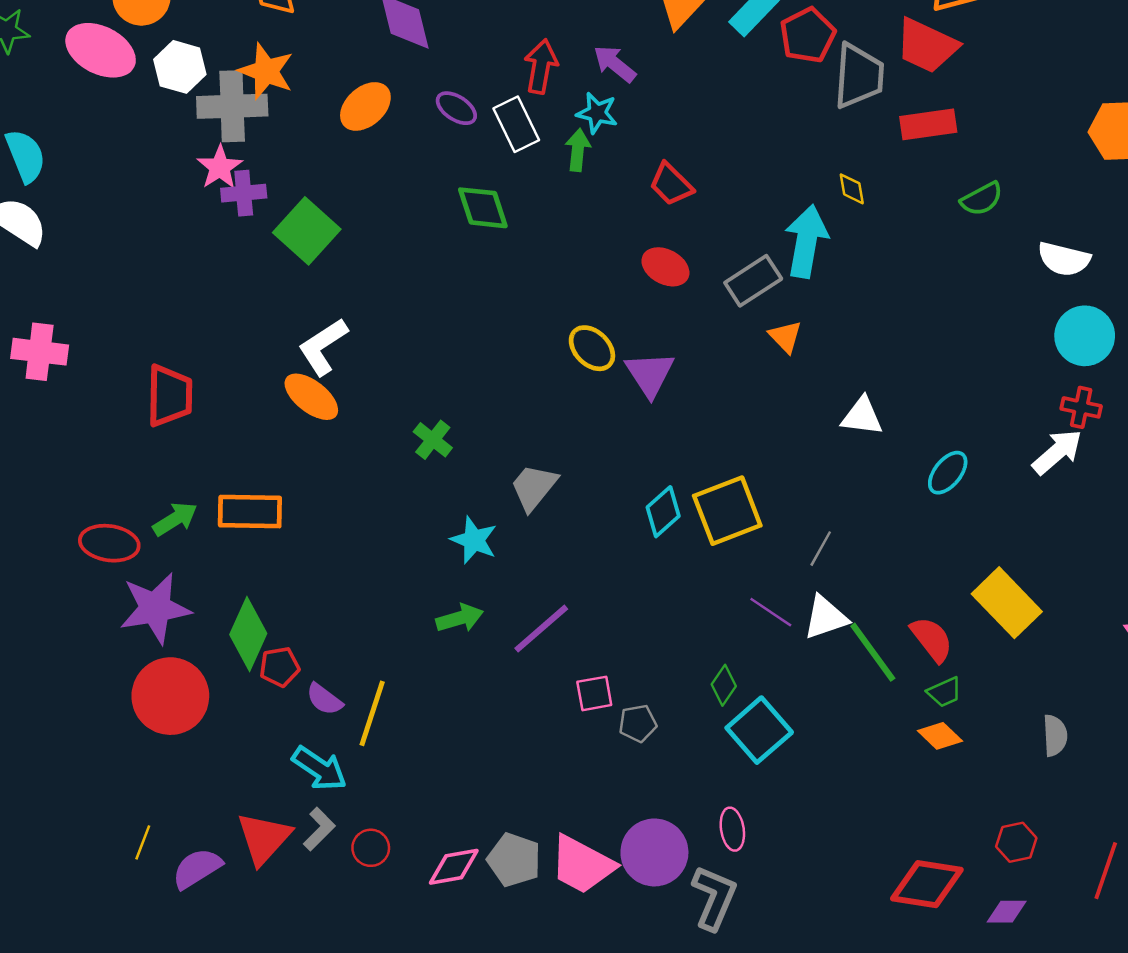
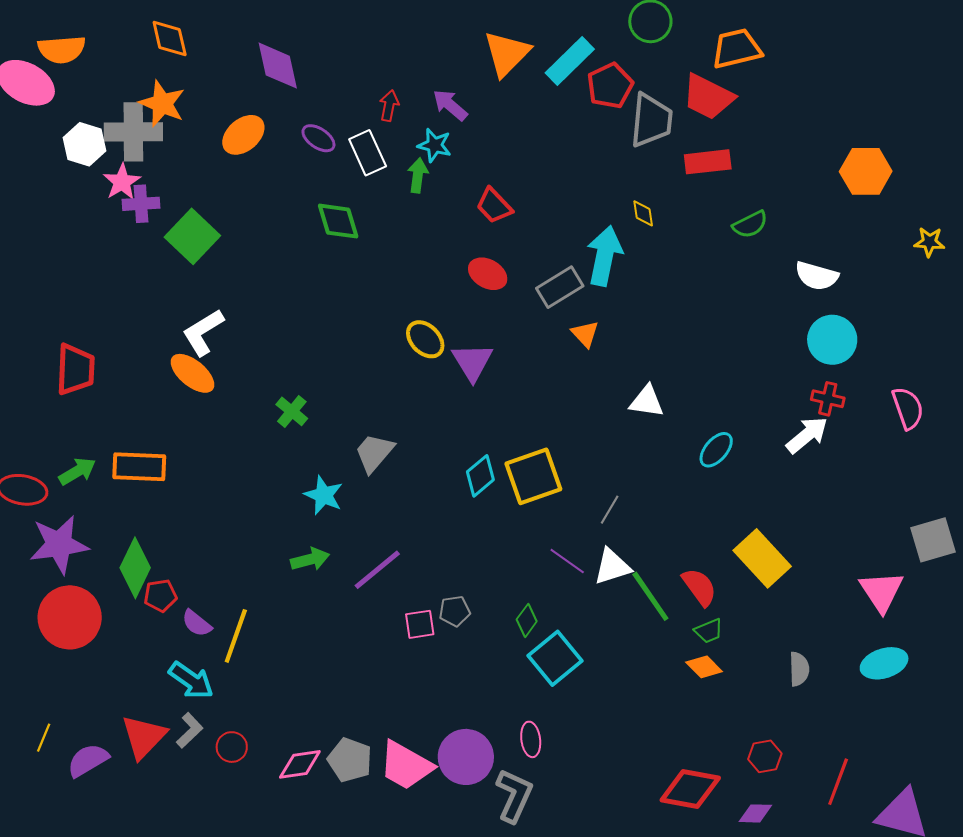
red arrow: (541, 66) -> (389, 106), size x0.7
white hexagon: (180, 67) -> (84, 144), moved
gray pentagon: (638, 723) -> (455, 611), moved

